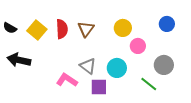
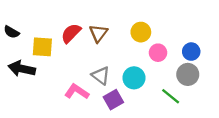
blue circle: (167, 24) -> (191, 52), moved
red semicircle: (62, 29) -> (71, 33), turned -132
yellow square: (37, 30) -> (42, 47), moved, turned -36
purple square: (99, 87) -> (113, 100), turned -30

